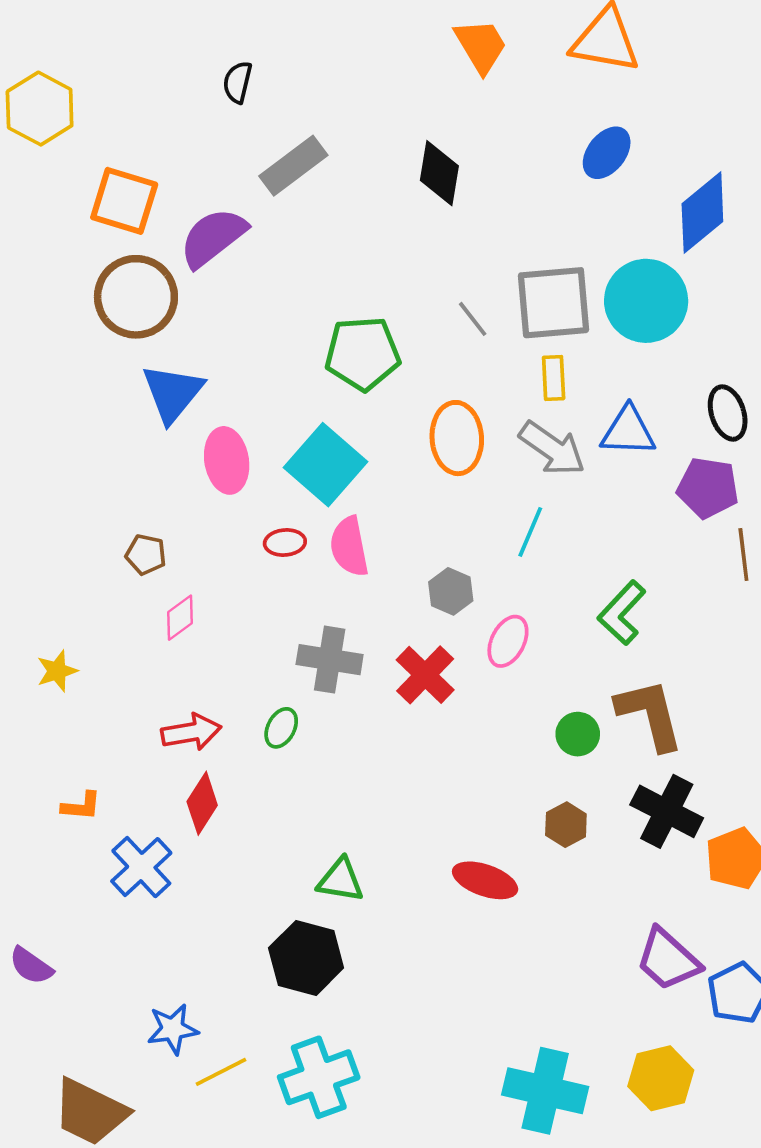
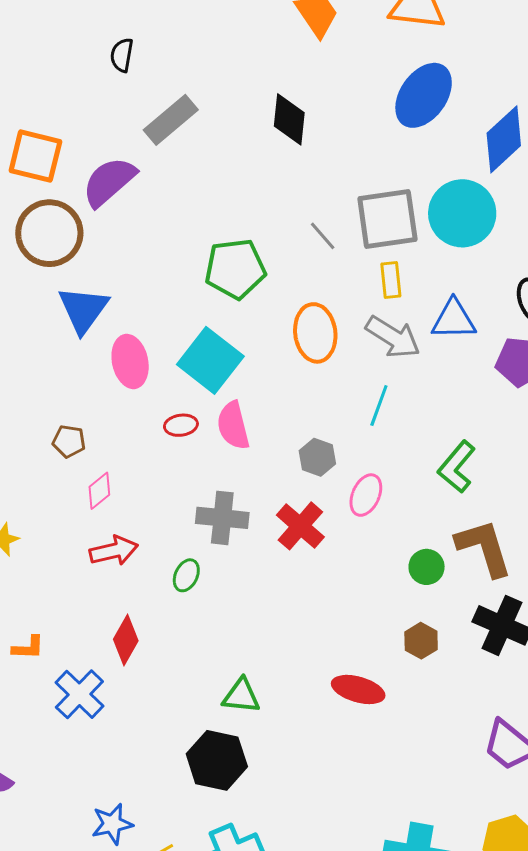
blue ellipse: (607, 153) -> (424, 95), size x1.5
red arrow: (191, 732) -> (114, 551), moved

